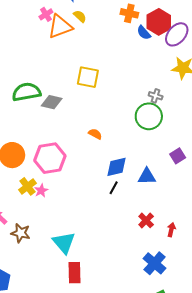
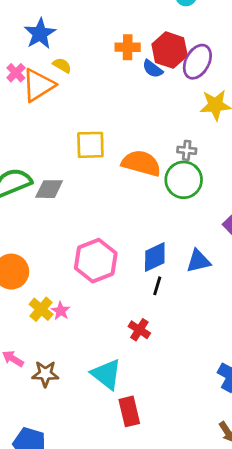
orange semicircle: (95, 134) -> (141, 163), moved, size x2.0
pink hexagon: (50, 158) -> (96, 261), moved
red cross: (146, 220) -> (139, 330), moved

